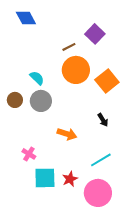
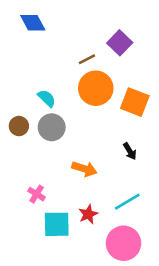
orange square: (107, 81) -> (135, 102), turned -30
red star: (70, 179) -> (88, 214), moved

